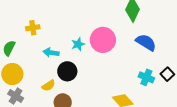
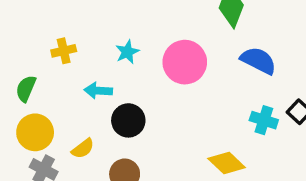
cyan star: (78, 44) -> (127, 52), moved
yellow semicircle: (48, 86) -> (83, 149), moved

